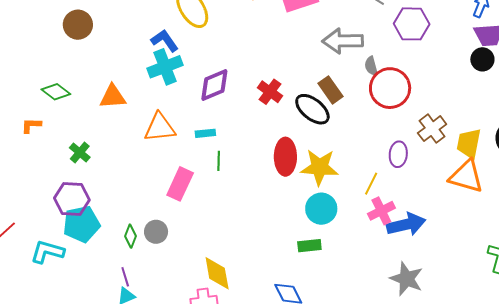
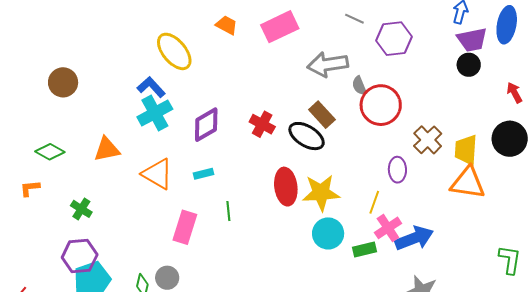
orange triangle: (160, 128) -> (157, 174), turned 44
green line: (219, 161) -> (228, 211), moved
green rectangle: (309, 246) -> (365, 250), moved

